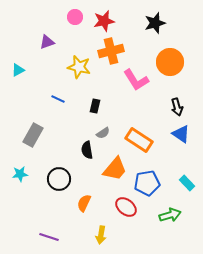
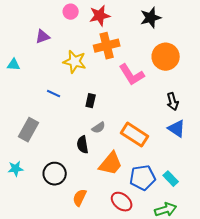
cyan triangle: (18, 70) -> (14, 65), turned 32
cyan rectangle: (187, 183) -> (171, 179), moved

